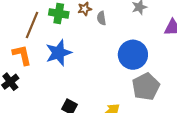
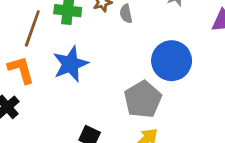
gray pentagon: (146, 87) -> (143, 99), moved

